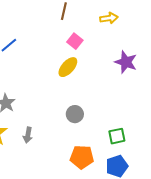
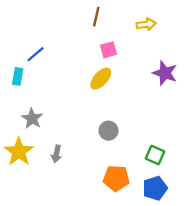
pink square: (75, 41) -> (108, 50), turned 35
green square: (117, 136) -> (155, 155), turned 36

